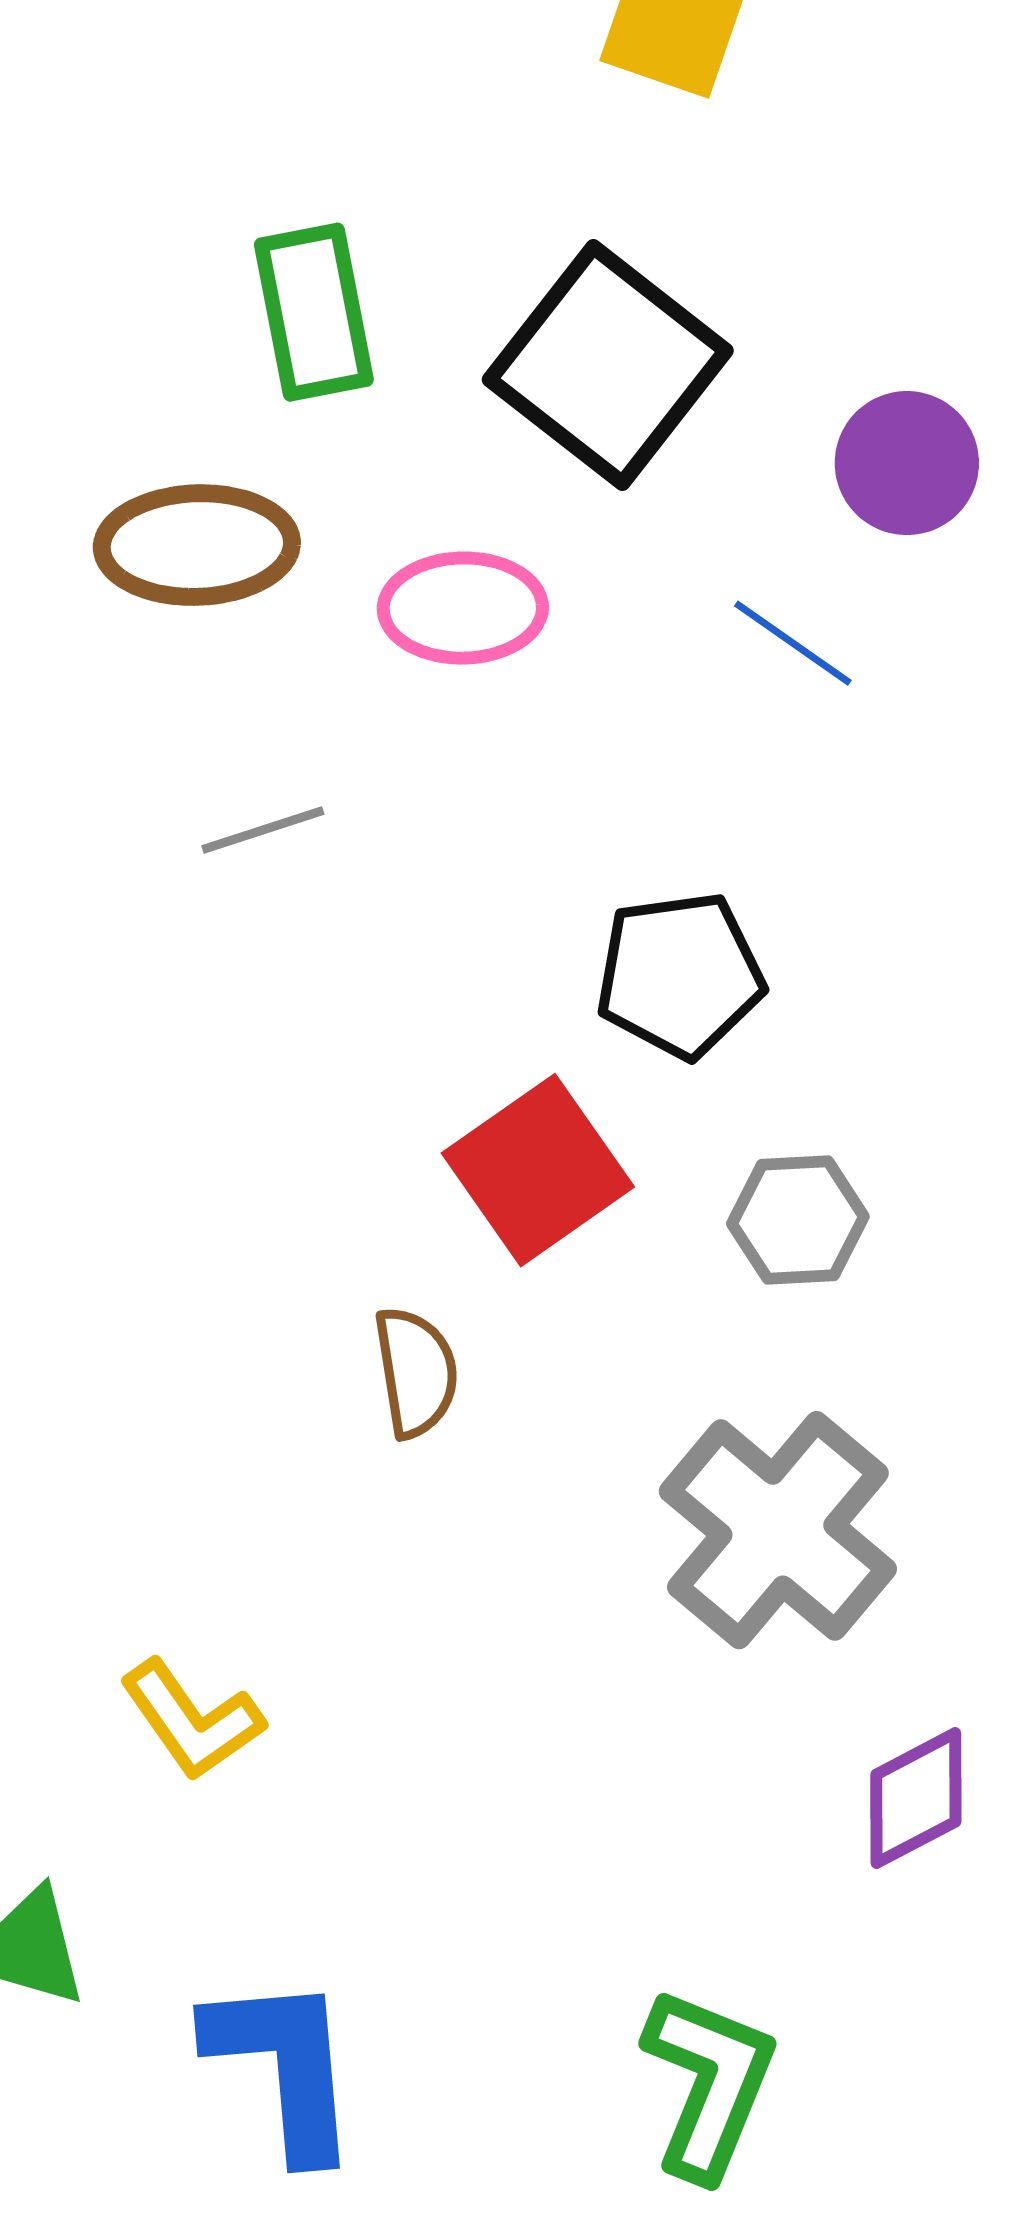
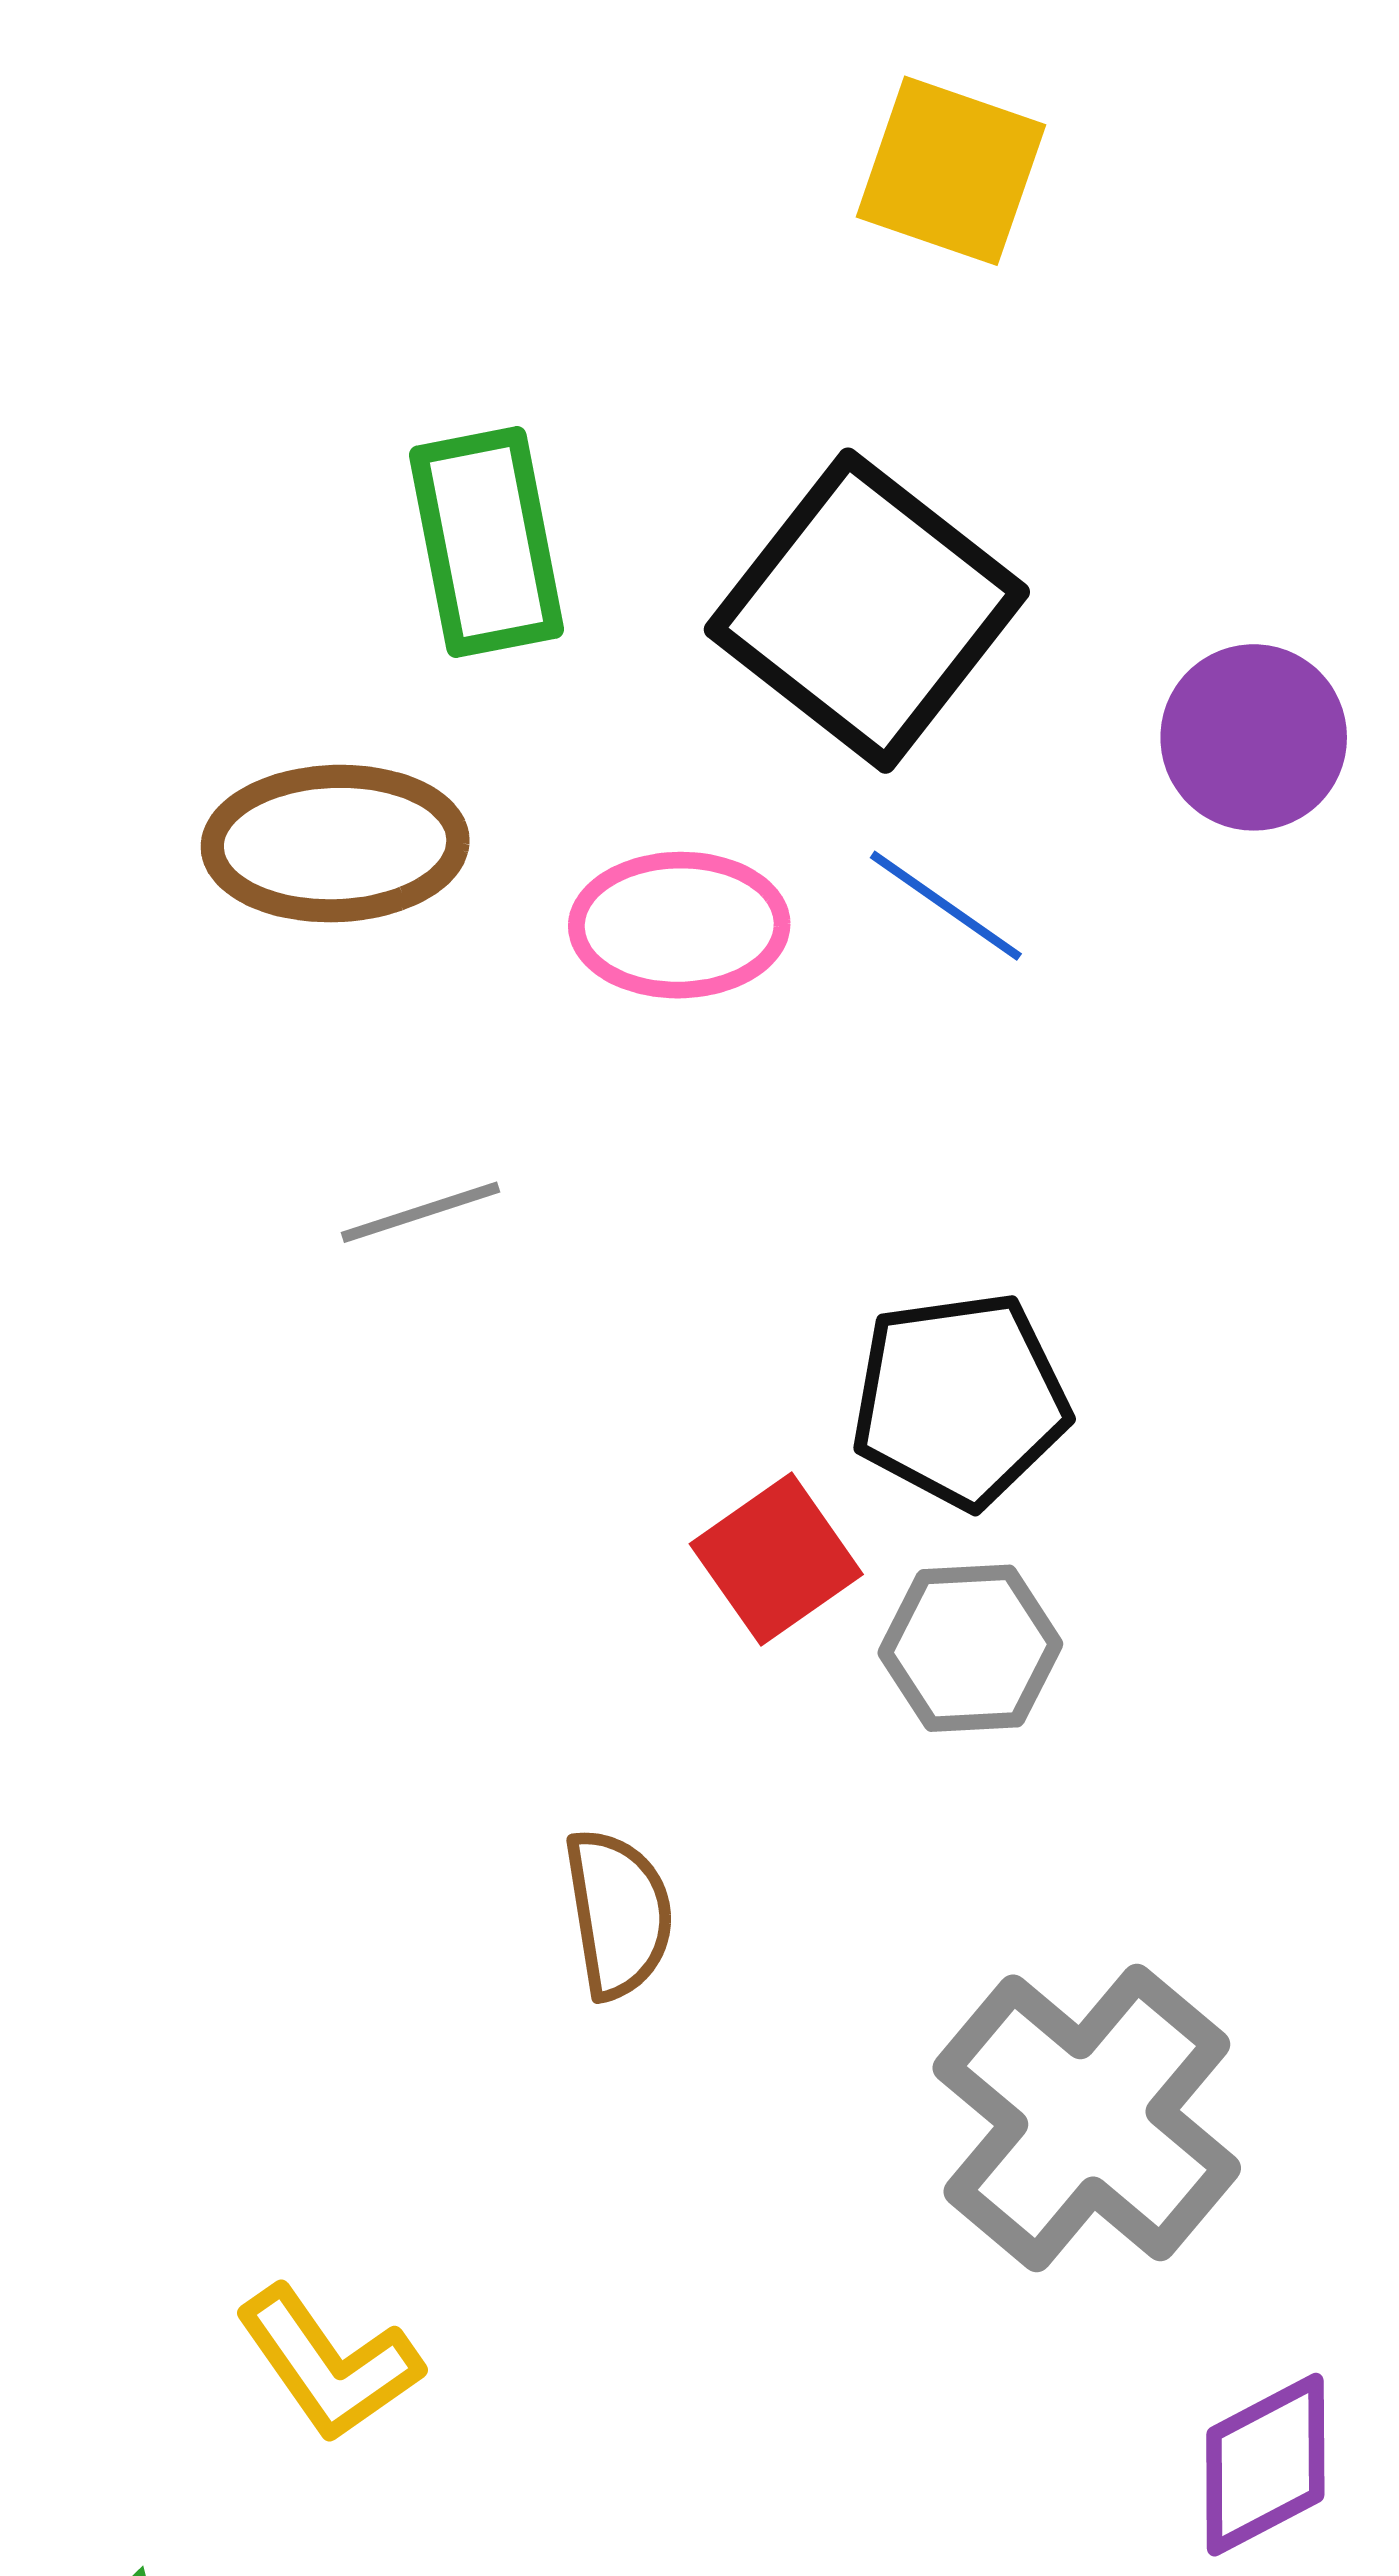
blue line: (793, 643) -> (946, 906), moved
red square: (538, 1170) -> (776, 1559), moved, size x0.7
gray hexagon: (798, 1220) -> (970, 1648), moved

